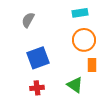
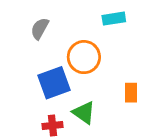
orange circle: (84, 40) -> (84, 57), moved
green triangle: (75, 85) -> (84, 113), moved

